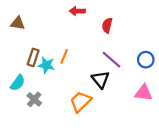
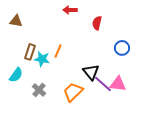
purple line: (112, 60) -> (103, 84), moved
blue circle: (146, 60) -> (122, 48), moved
pink triangle: (144, 93) -> (118, 84), moved
gray cross: (34, 99) -> (39, 90), moved

